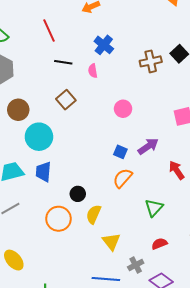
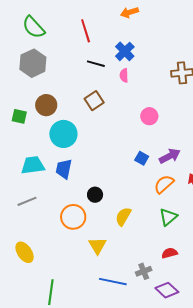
blue cross: (104, 45) -> (125, 51), moved
orange semicircle: (123, 178) -> (164, 184), moved
yellow semicircle: (94, 214) -> (123, 216), moved
yellow triangle: (111, 242) -> (97, 246), moved

